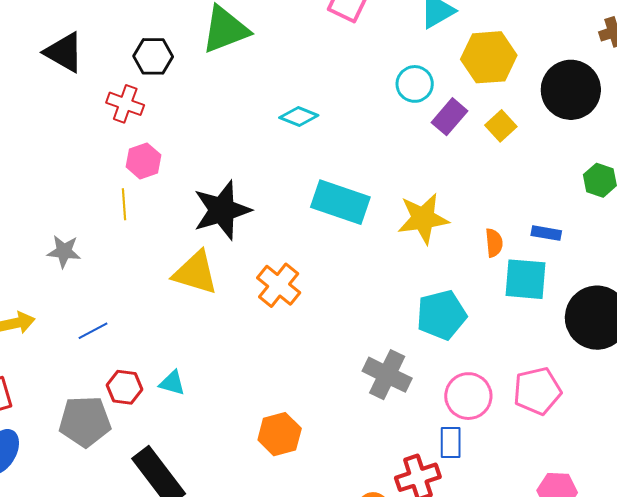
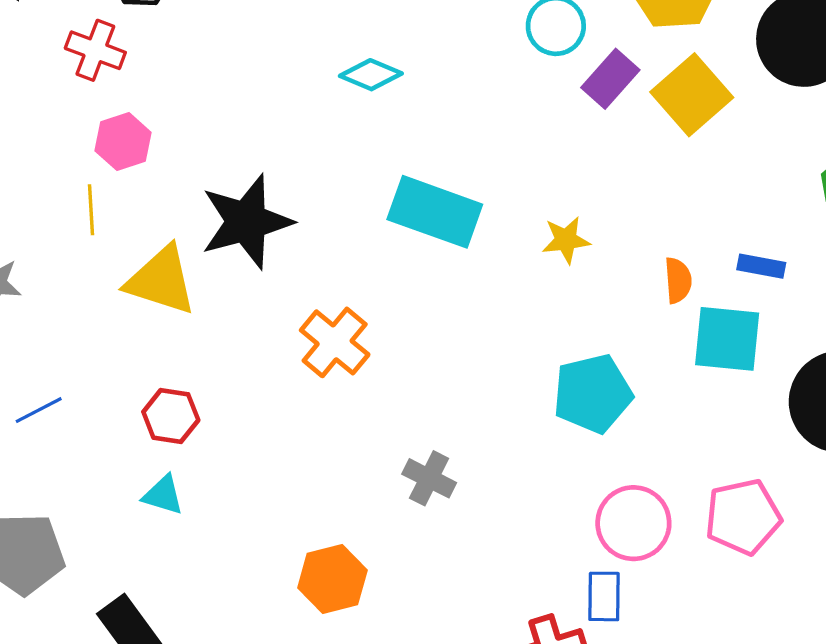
yellow square: (501, 126) -> (692, 95), size x1.6
yellow star: (423, 219) -> (566, 240), size x0.6
yellow triangle: (195, 273) -> (161, 280), moved
gray cross: (387, 375) -> (429, 478), moved, size x0.7
red hexagon: (125, 387) -> (171, 416), moved

